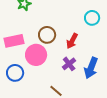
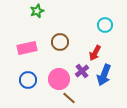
red arrow: (72, 41) -> (95, 53), moved
pink circle: (36, 55) -> (59, 79), moved

